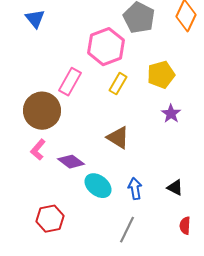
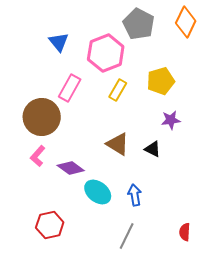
blue triangle: (35, 19) -> (59, 42), moved
purple star: (171, 114) -> (171, 120), turned 30
black triangle: (175, 188) -> (153, 149), moved

